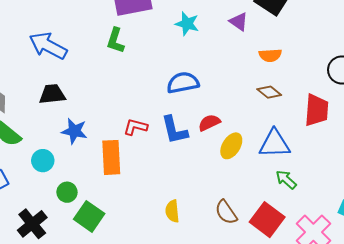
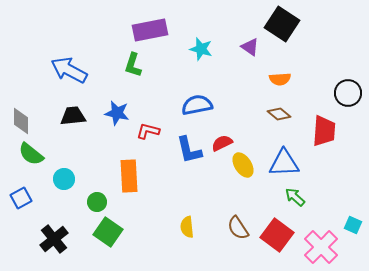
red L-shape: (135, 127) -> (148, 131), moved
blue star: (74, 131) -> (117, 113), moved
yellow ellipse: (231, 146) -> (243, 165), turned -65
green circle: (67, 192) -> (97, 202), moved

